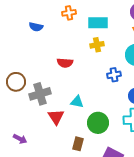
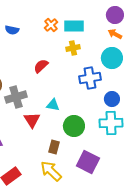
orange cross: (69, 13) -> (51, 25), moved, turned -32
red semicircle: (65, 63) -> (41, 66), turned 133
blue cross: (114, 75) -> (90, 78), size x1.5

